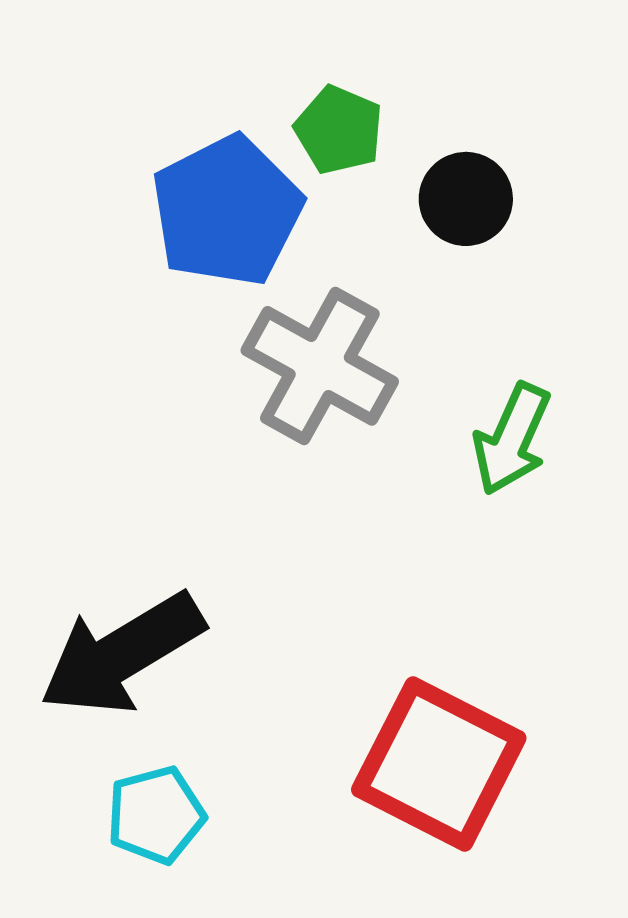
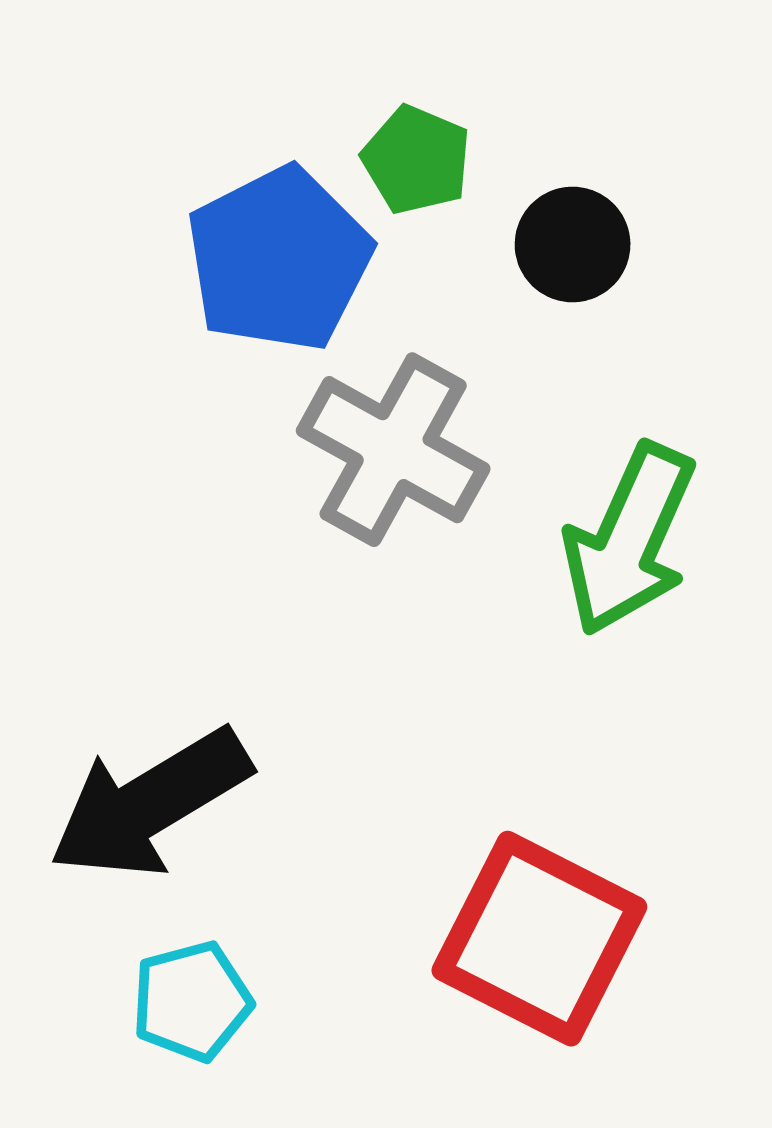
green arrow: (512, 439) -> (629, 539), size x1.4

